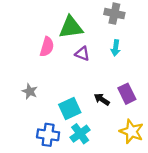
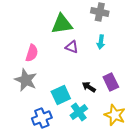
pink semicircle: (47, 47) -> (32, 53), moved
gray star: (30, 91) -> (26, 80), size x1.6
cyan cross: (80, 134) -> (79, 112), moved
blue cross: (48, 135) -> (42, 118), turned -30

